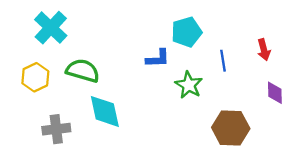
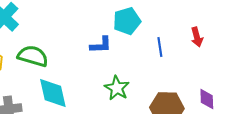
green star: (189, 85) -> (117, 88), moved
purple diamond: (275, 93) -> (207, 99), moved

